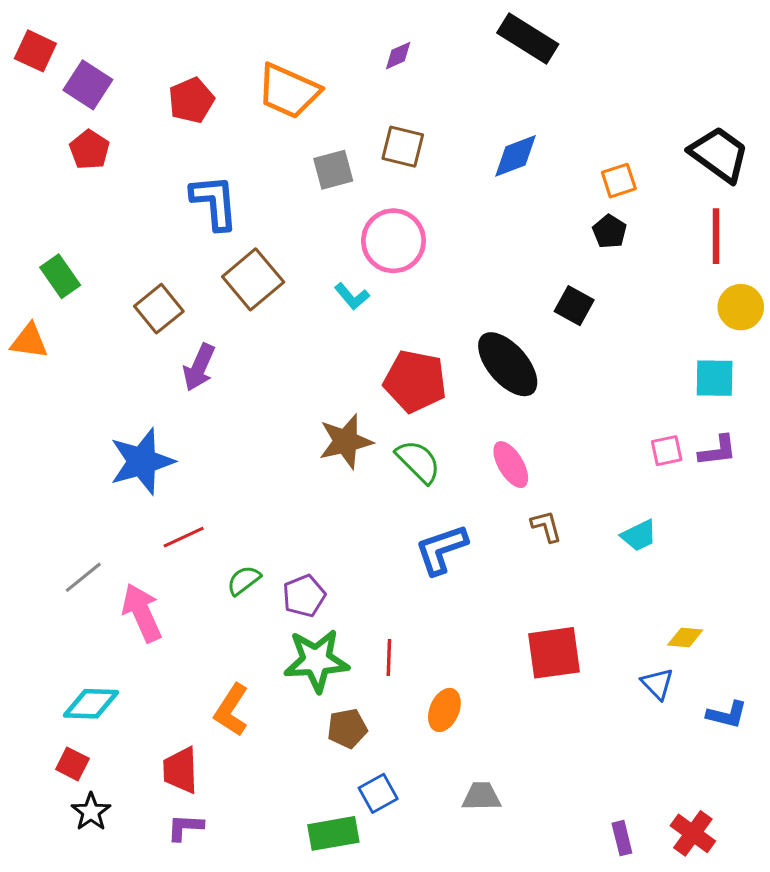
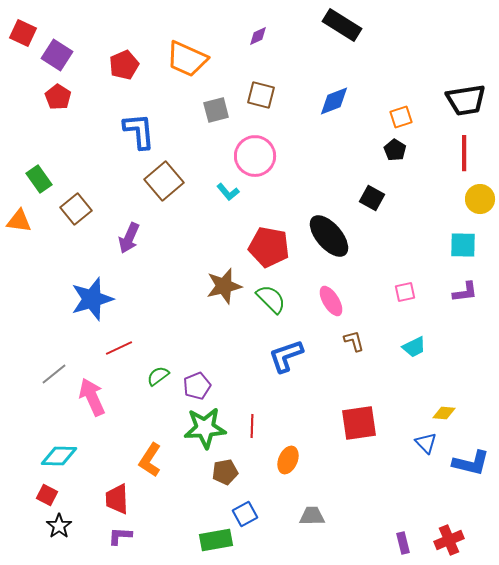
black trapezoid: (719, 154) -> (466, 100), turned 135
brown square: (159, 309) -> (76, 209), moved
pink square: (667, 451) -> (405, 292), moved
blue L-shape: (727, 715) -> (471, 463), size x1.4
red cross: (693, 833) -> (449, 540), turned 32

